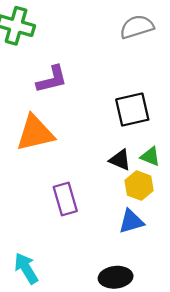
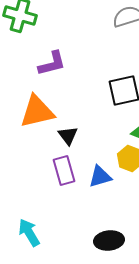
black triangle: (120, 160) -> (68, 136), moved, turned 30
blue triangle: (131, 221) -> (100, 176), moved

